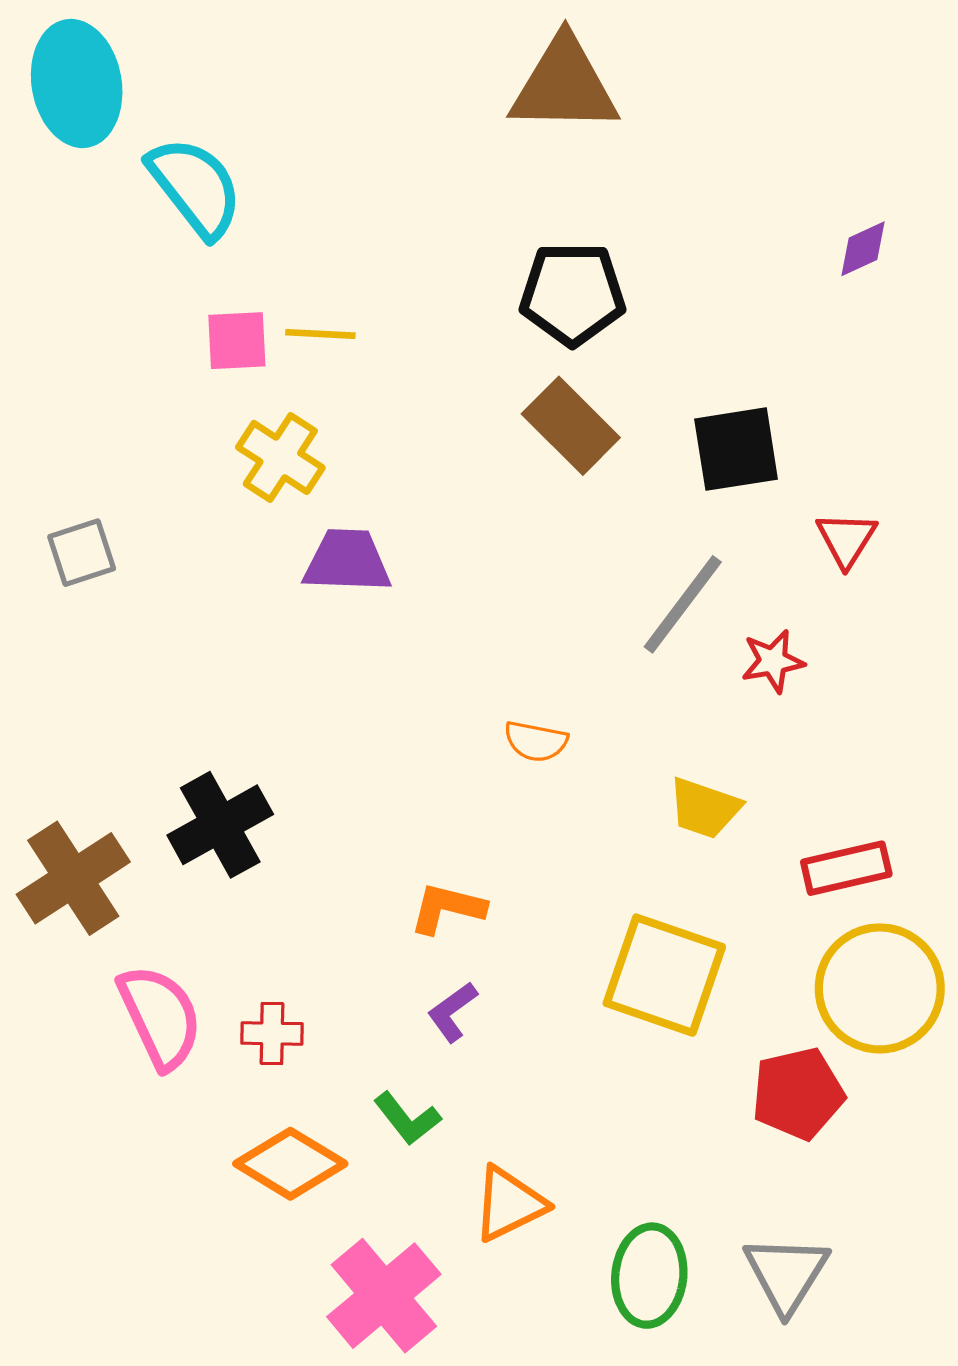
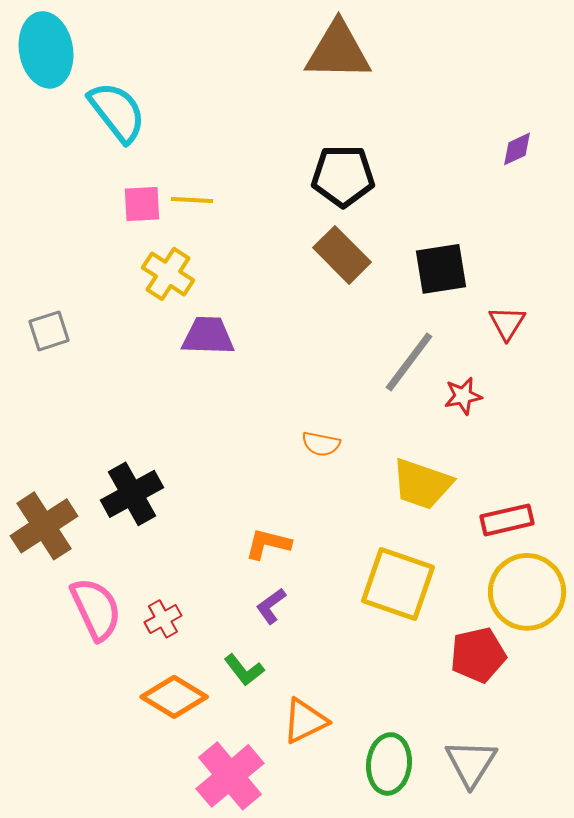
yellow trapezoid: (704, 808) -> (422, 484), size x1.4
red cross: (272, 1033) -> (163, 619), turned -30

